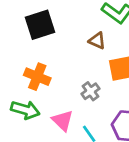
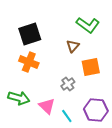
brown triangle: (97, 41) -> (73, 46), turned 48
orange cross: (37, 77) -> (29, 62), moved

